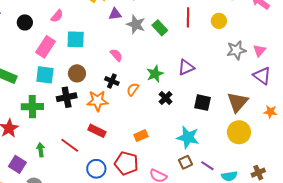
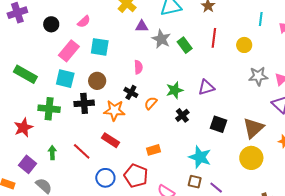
pink semicircle: (116, 55) -> (138, 67), turned 32
brown square: (185, 162) -> (195, 182), turned 32

